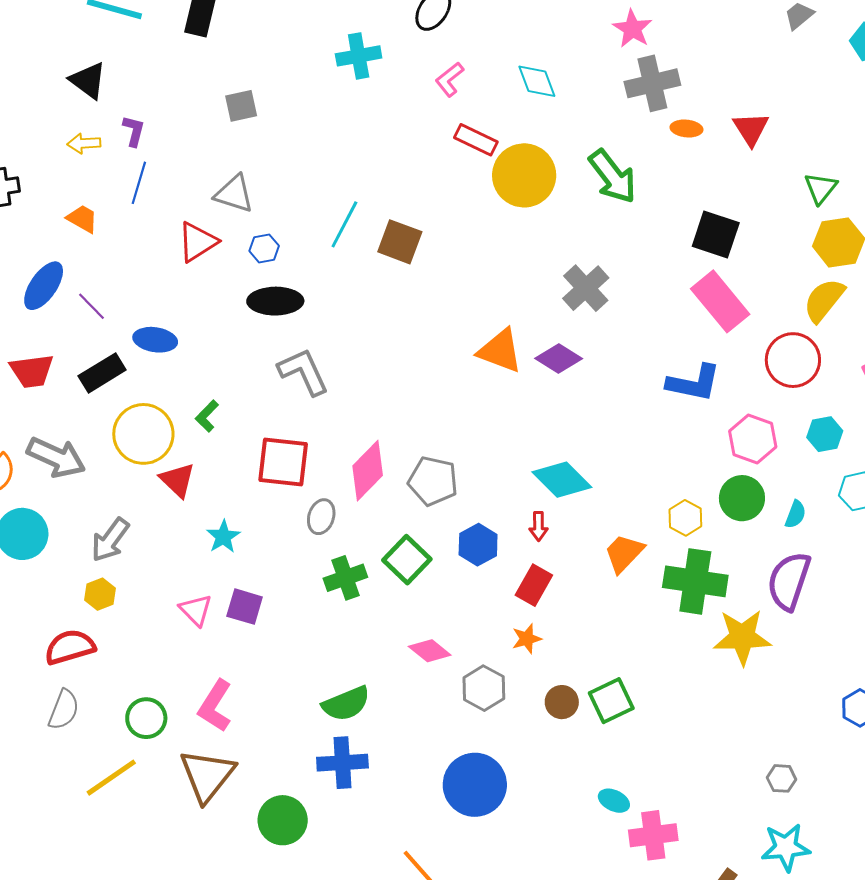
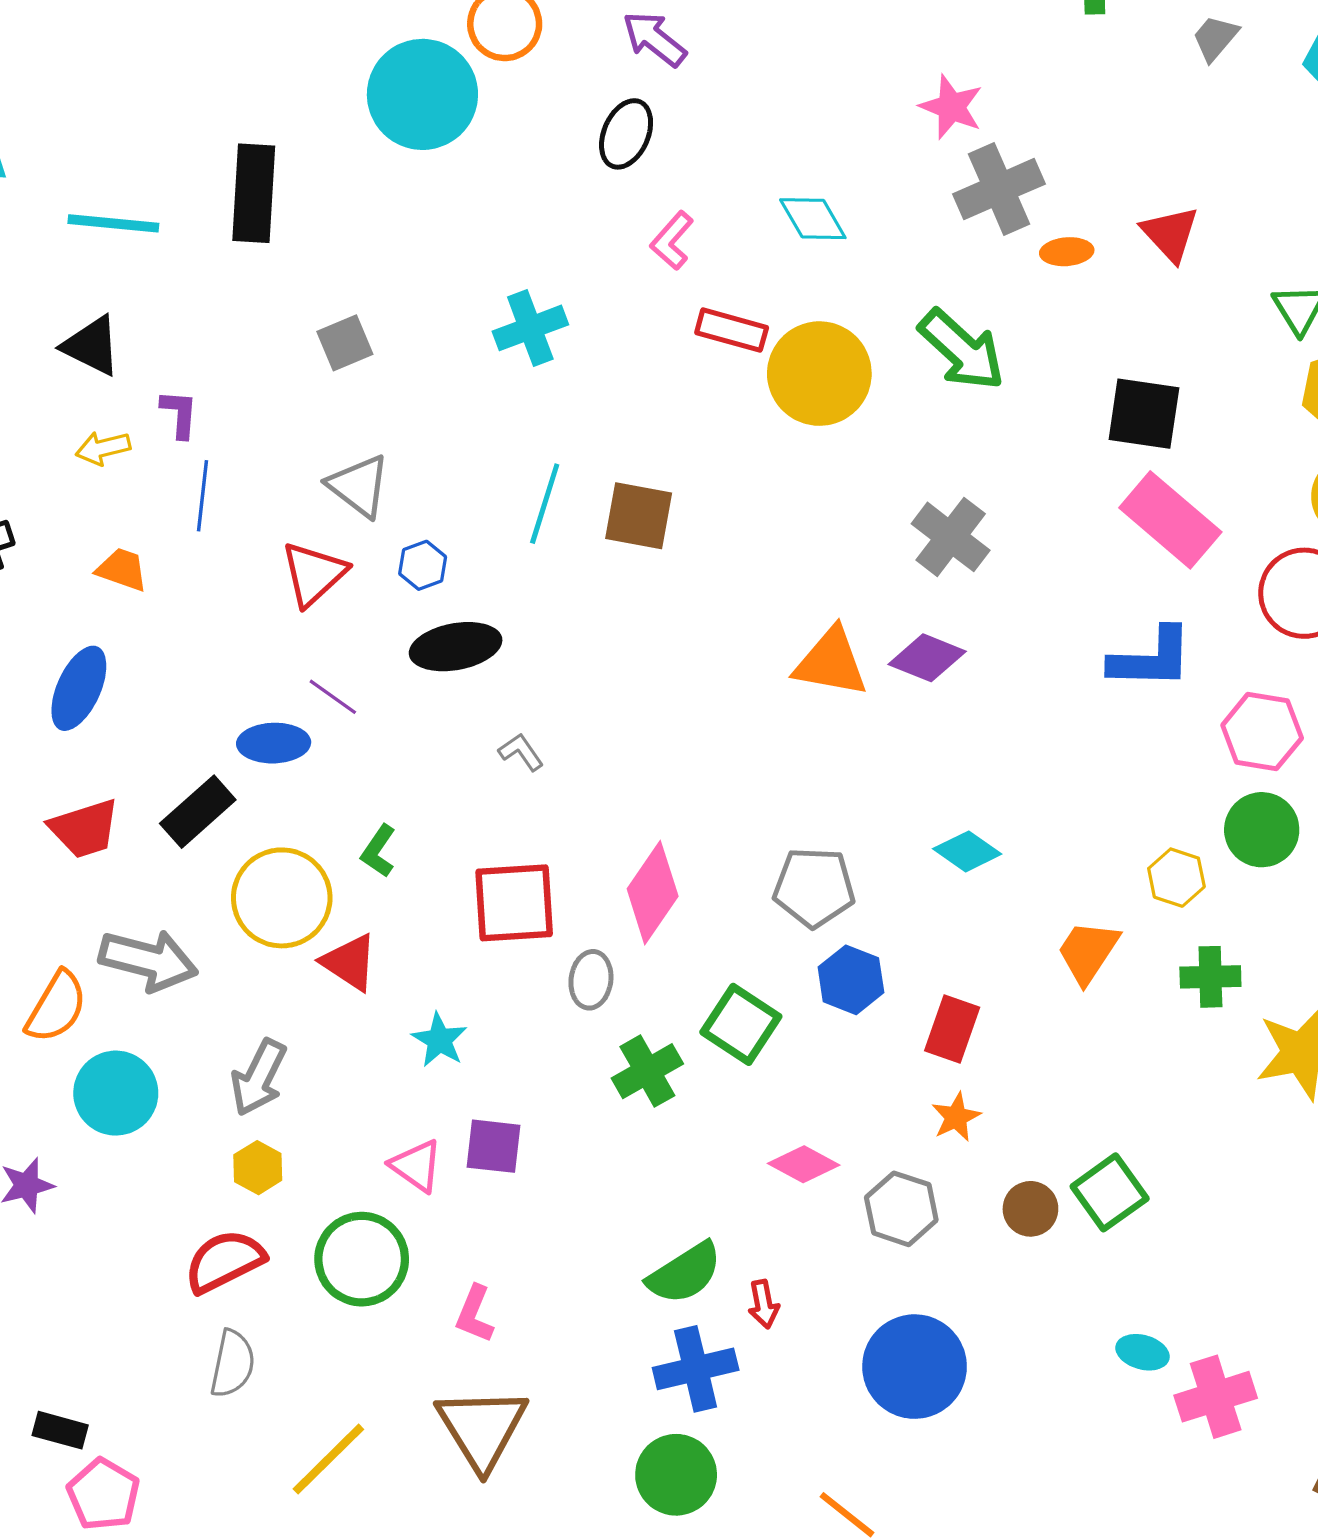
cyan cross: (359, 56) -> (530, 328), moved
gray triangle: (234, 194) -> (359, 486), turned 30
purple line: (92, 306) -> (333, 697), moved
gray L-shape: (303, 372) -> (521, 752), size x0.5
cyan diamond: (562, 480) -> (967, 851), size x0.7
gray pentagon: (433, 481) -> (814, 887), moved
red arrow: (539, 526) -> (763, 1304), moved
green cross: (695, 581) -> (1210, 977), size x0.6
pink L-shape: (215, 706) -> (475, 1314), size x0.7
green circle: (146, 718) -> (362, 1259), moved, size x1.4
green circle: (283, 820) -> (676, 1475), moved

